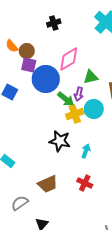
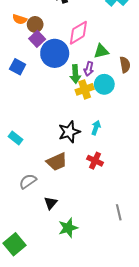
orange semicircle: (12, 46) -> (20, 19), turned -32
purple square: (29, 65) -> (37, 39), turned 35
green arrow: (66, 99) -> (75, 74), turned 48
black star: (60, 141) -> (69, 132), moved, turned -30

